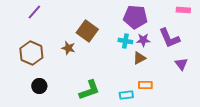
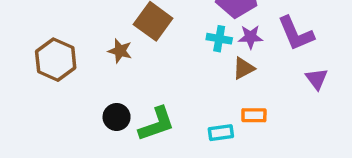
black circle: (39, 86) -> (117, 117), moved

